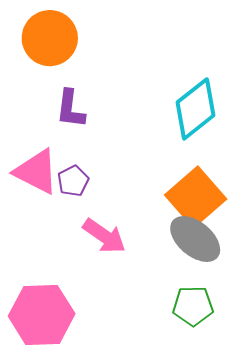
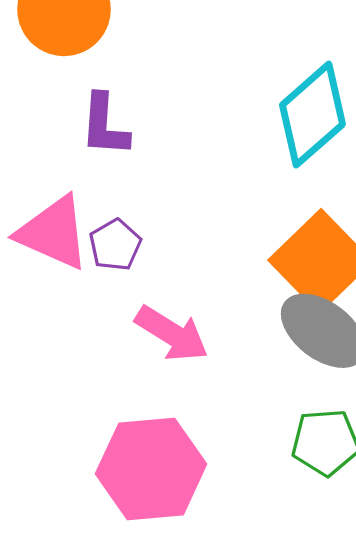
pink hexagon: (42, 315) -> (151, 469), moved

